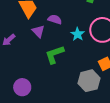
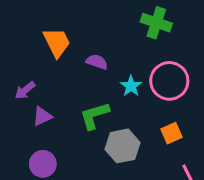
purple triangle: (38, 31) -> (42, 116), moved, turned 48
gray hexagon: (89, 81) -> (122, 146), moved

